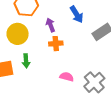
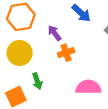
pink semicircle: (67, 77) -> (88, 87), size x1.5

